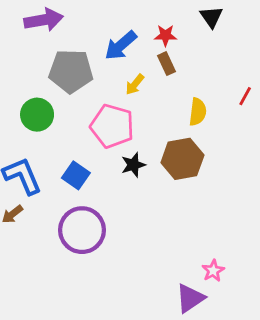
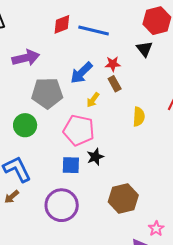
brown hexagon: (182, 159) -> (123, 198), moved
blue square: (76, 175) -> (71, 165), moved, turned -30

